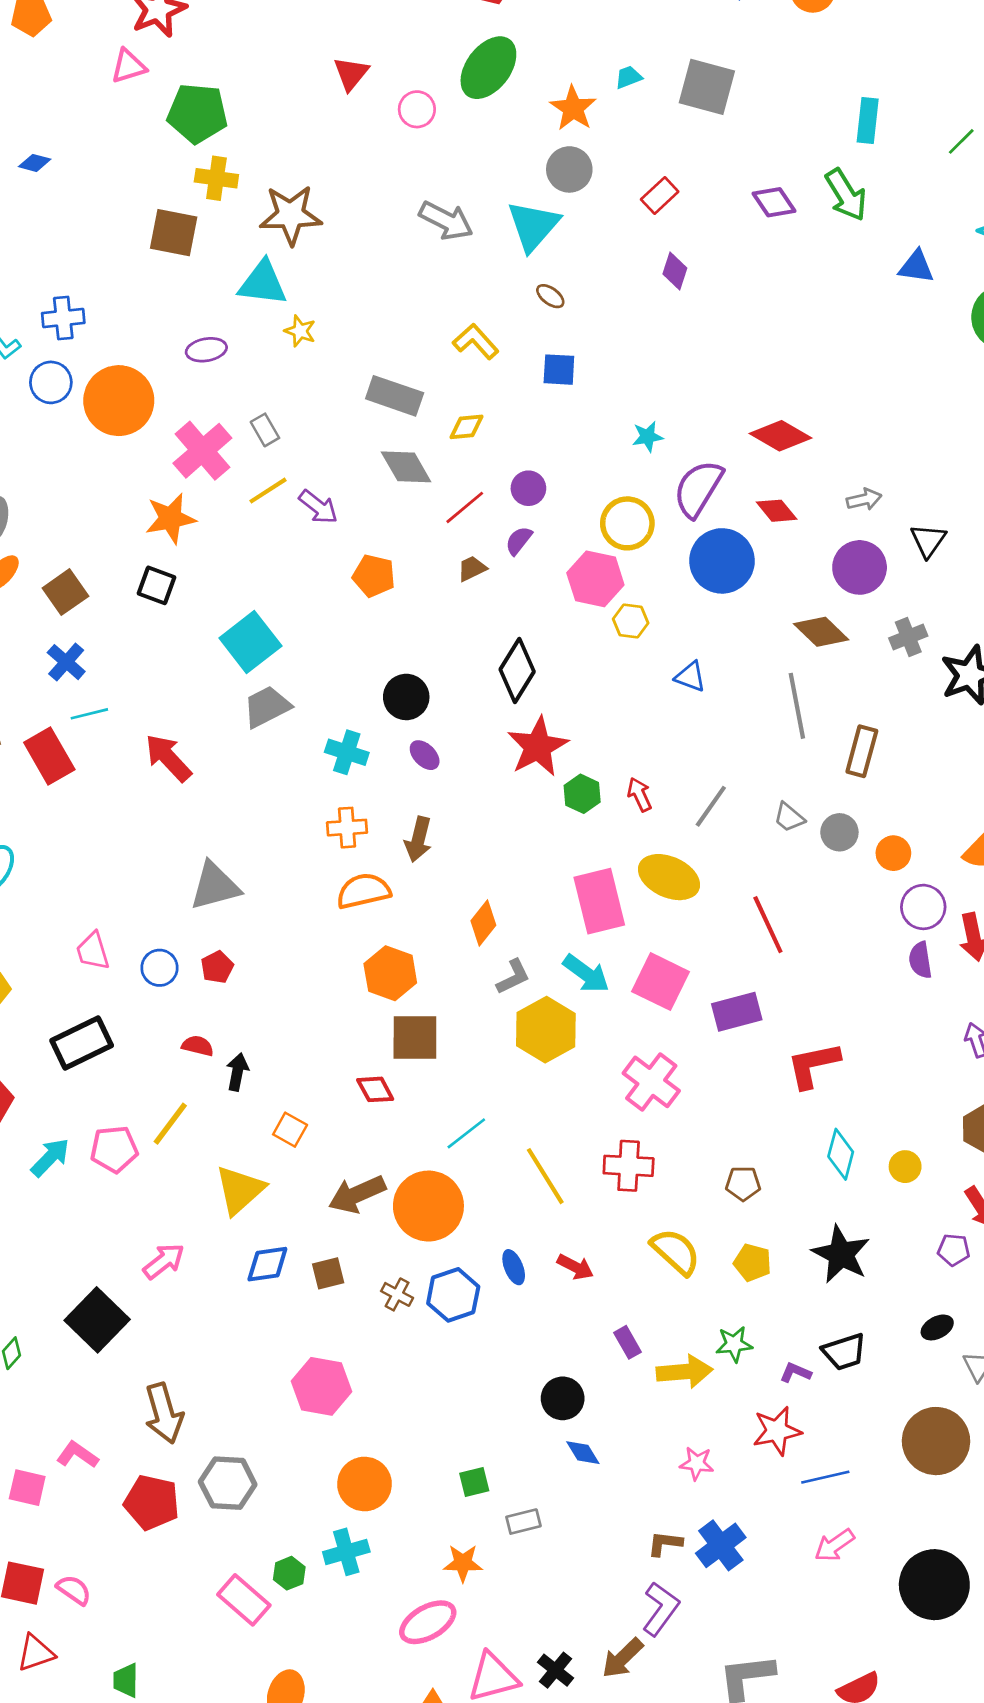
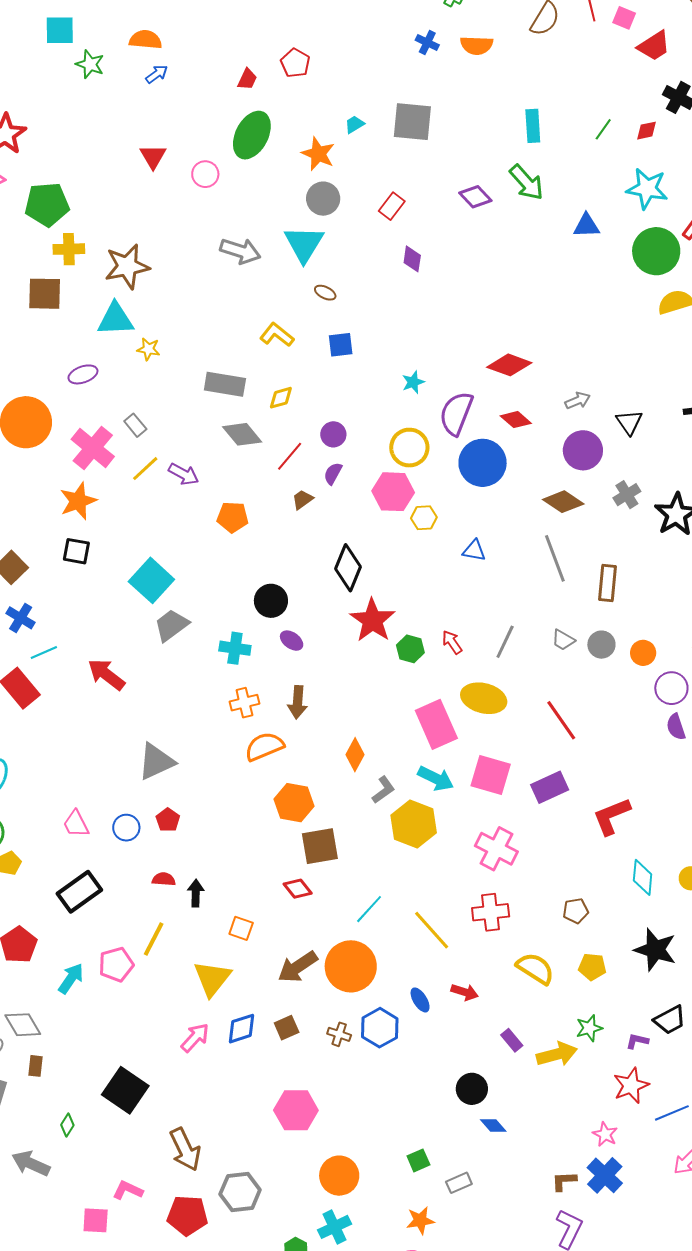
pink arrow: (164, 1261) -> (195, 1038), moved
pink star: (697, 1463) -> (605, 1134), moved, turned 30

